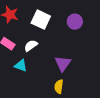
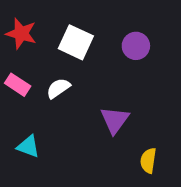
cyan triangle: (21, 66) -> (28, 146), moved
yellow semicircle: (59, 87) -> (148, 161), moved

